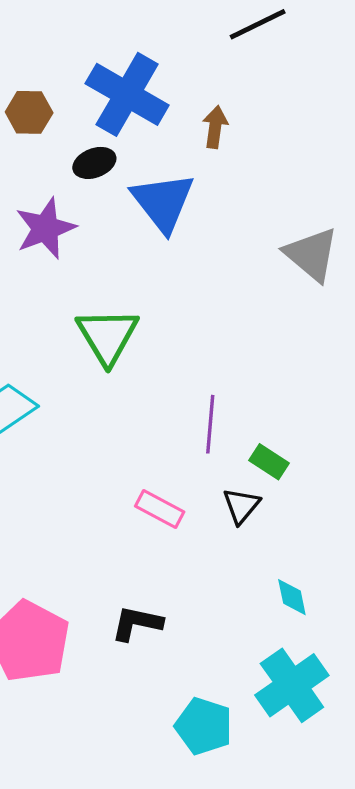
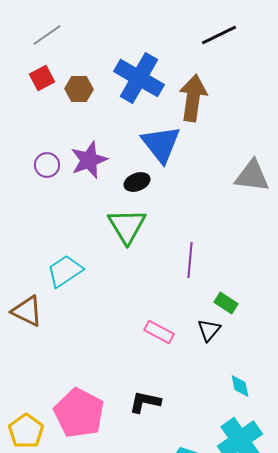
brown arrow: (215, 127) -> (193, 98), size x1.8
black ellipse: (94, 163) -> (137, 182), moved
gray triangle: (311, 254) -> (252, 176), turned -33
purple line: (210, 424) -> (190, 260), moved

